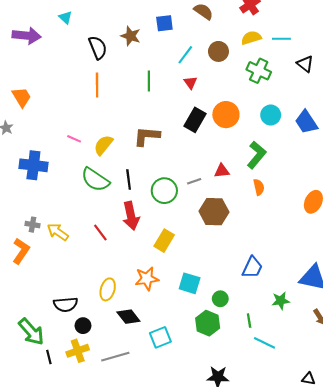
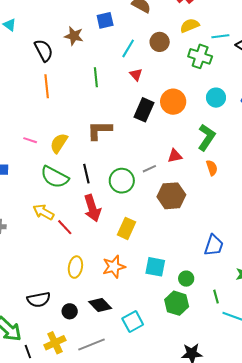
cyan line: (281, 39) -> (220, 36), moved
yellow arrow: (58, 232) -> (43, 212), moved
yellow ellipse: (108, 289) -> (75, 267), moved
black circle: (83, 326) -> (70, 311), moved

